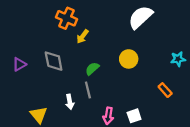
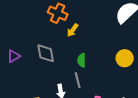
yellow circle: (129, 59) -> (125, 58), moved
green semicircle: (92, 69) -> (82, 60), turned -48

